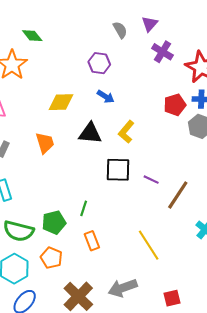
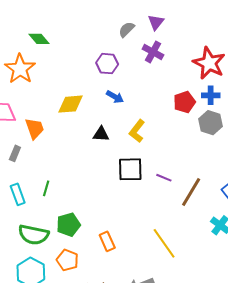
gray semicircle: (120, 30) -> (127, 29), turned -102
purple cross: (162, 52) -> (153, 52), moved
black triangle: (90, 133) -> (101, 134), size x0.7
orange trapezoid: (45, 143) -> (35, 128), moved
green line: (84, 208) -> (46, 188), moved

